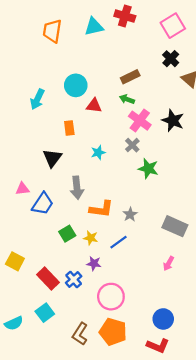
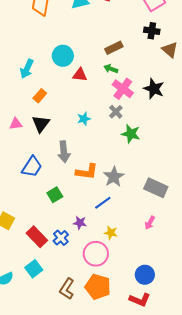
black cross: (171, 59) -> (152, 31), turned -35
orange rectangle: (69, 128) -> (40, 96), moved, turned 48
pink triangle: (22, 189) -> (16, 124), moved
gray star: (130, 214) -> (114, 177), size x1.5
yellow star: (91, 238) -> (111, 233), moved

